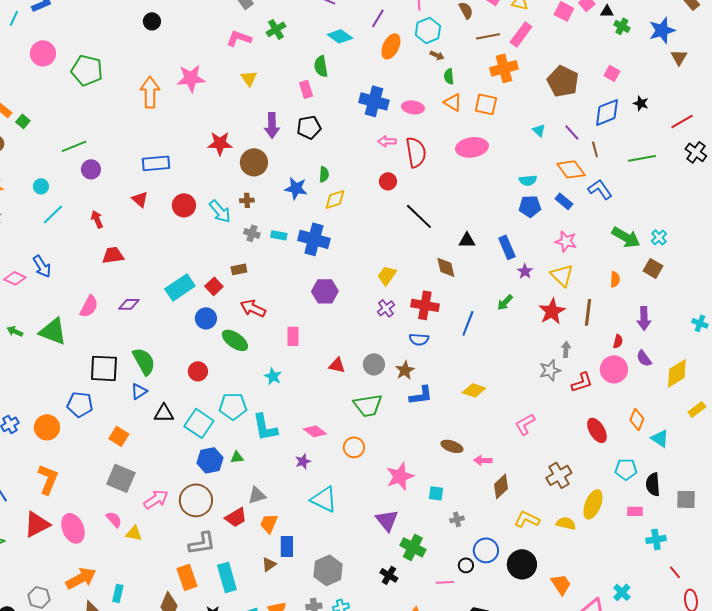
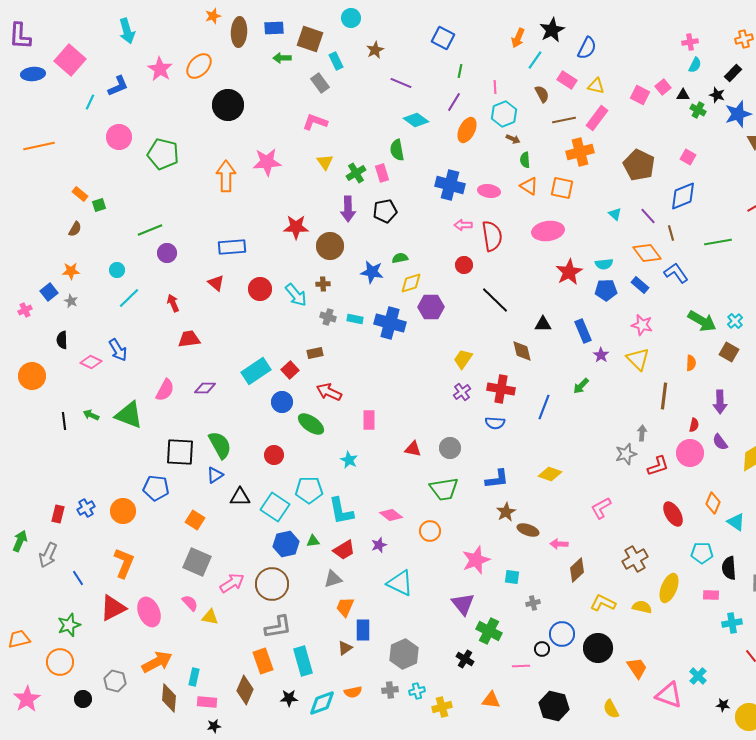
black circle: (152, 21) -> (228, 105), size x1.8
green cross: (276, 29) -> (356, 173), moved
black star: (641, 103) -> (717, 95), moved
green square: (23, 121) -> (99, 205), turned 32
green semicircle: (324, 174) -> (400, 258), turned -105
purple hexagon: (325, 291) -> (431, 307), moved
red star: (552, 311) -> (569, 272), moved
brown star: (405, 370) -> (506, 512), moved
red trapezoid: (236, 517) -> (344, 550), moved

